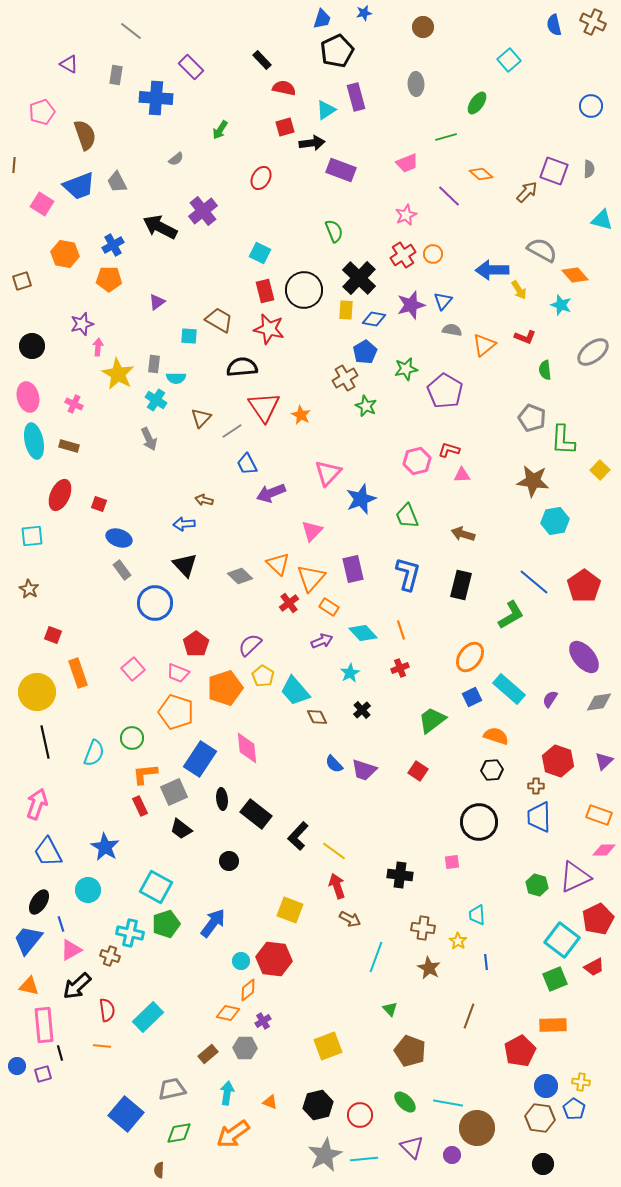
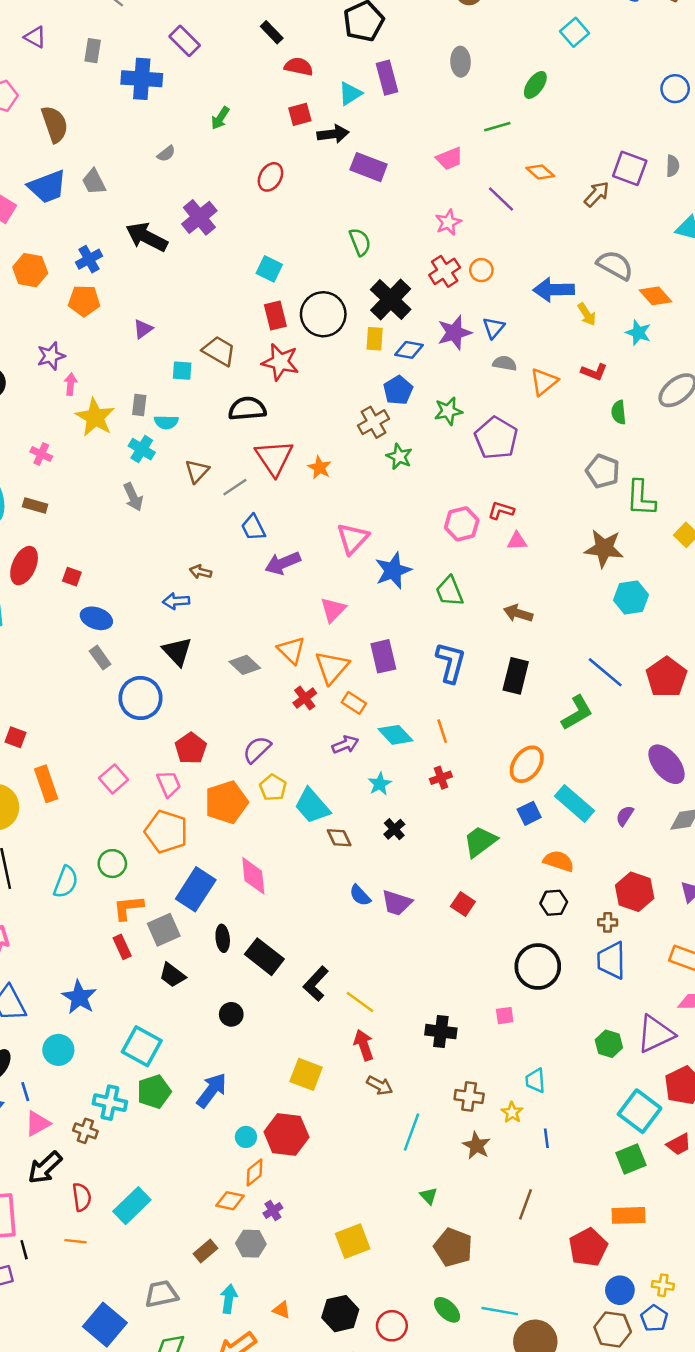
pink trapezoid: (178, 673) -> (169, 784), turned -135

